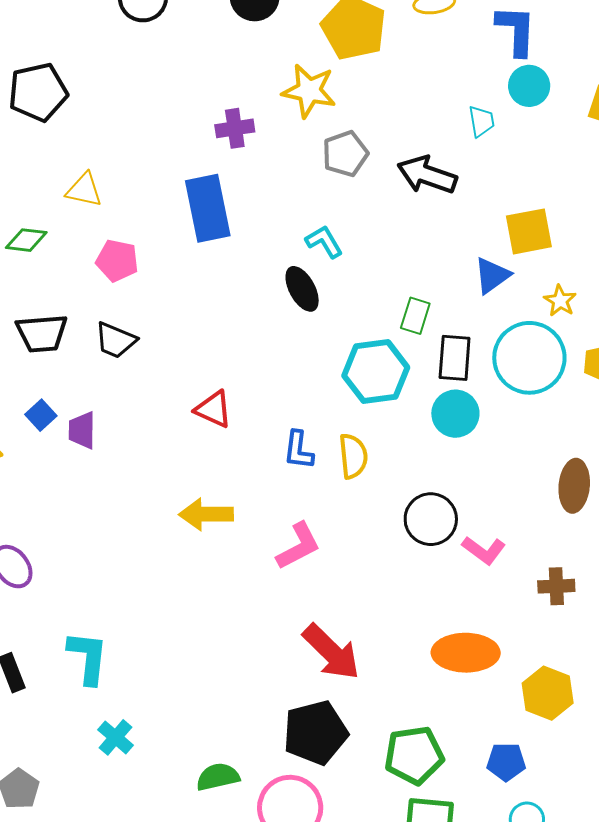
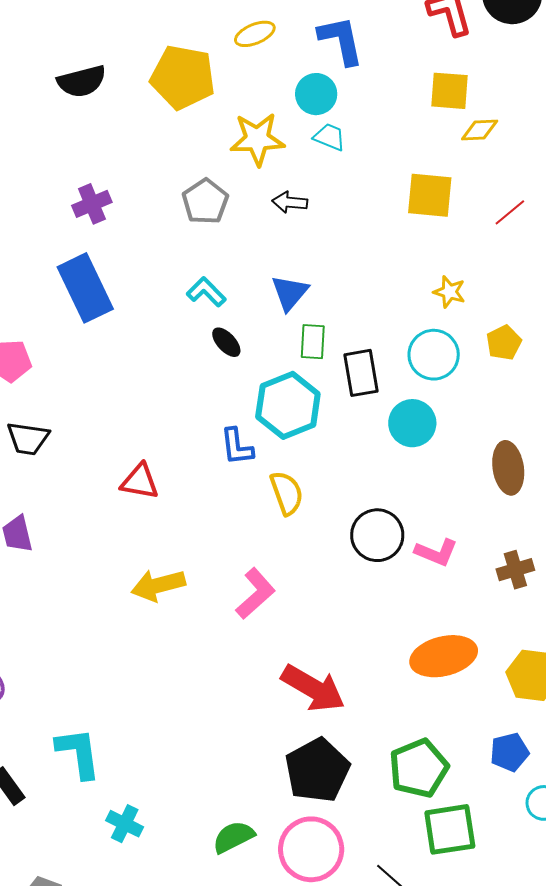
cyan circle: (529, 86) -> (316, 94), moved
yellow star: (309, 91) -> (257, 139), moved
cyan trapezoid: (481, 121) -> (329, 137), turned -44
black arrow: (427, 175) -> (290, 202), size x0.6
yellow square: (529, 231) -> (430, 195), moved, turned 30
blue triangle: (492, 275) -> (290, 293), moved
black ellipse: (302, 289) -> (226, 342), moved, size x0.7
cyan circle: (529, 358) -> (434, 355), size x0.7
cyan circle: (455, 414) -> (412, 423), moved
blue L-shape: (298, 450) -> (237, 447), moved

